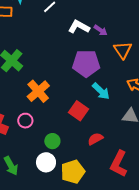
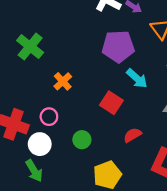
orange cross: (38, 91) -> (63, 81), size x0.7
white circle: (46, 162) -> (40, 144), moved

